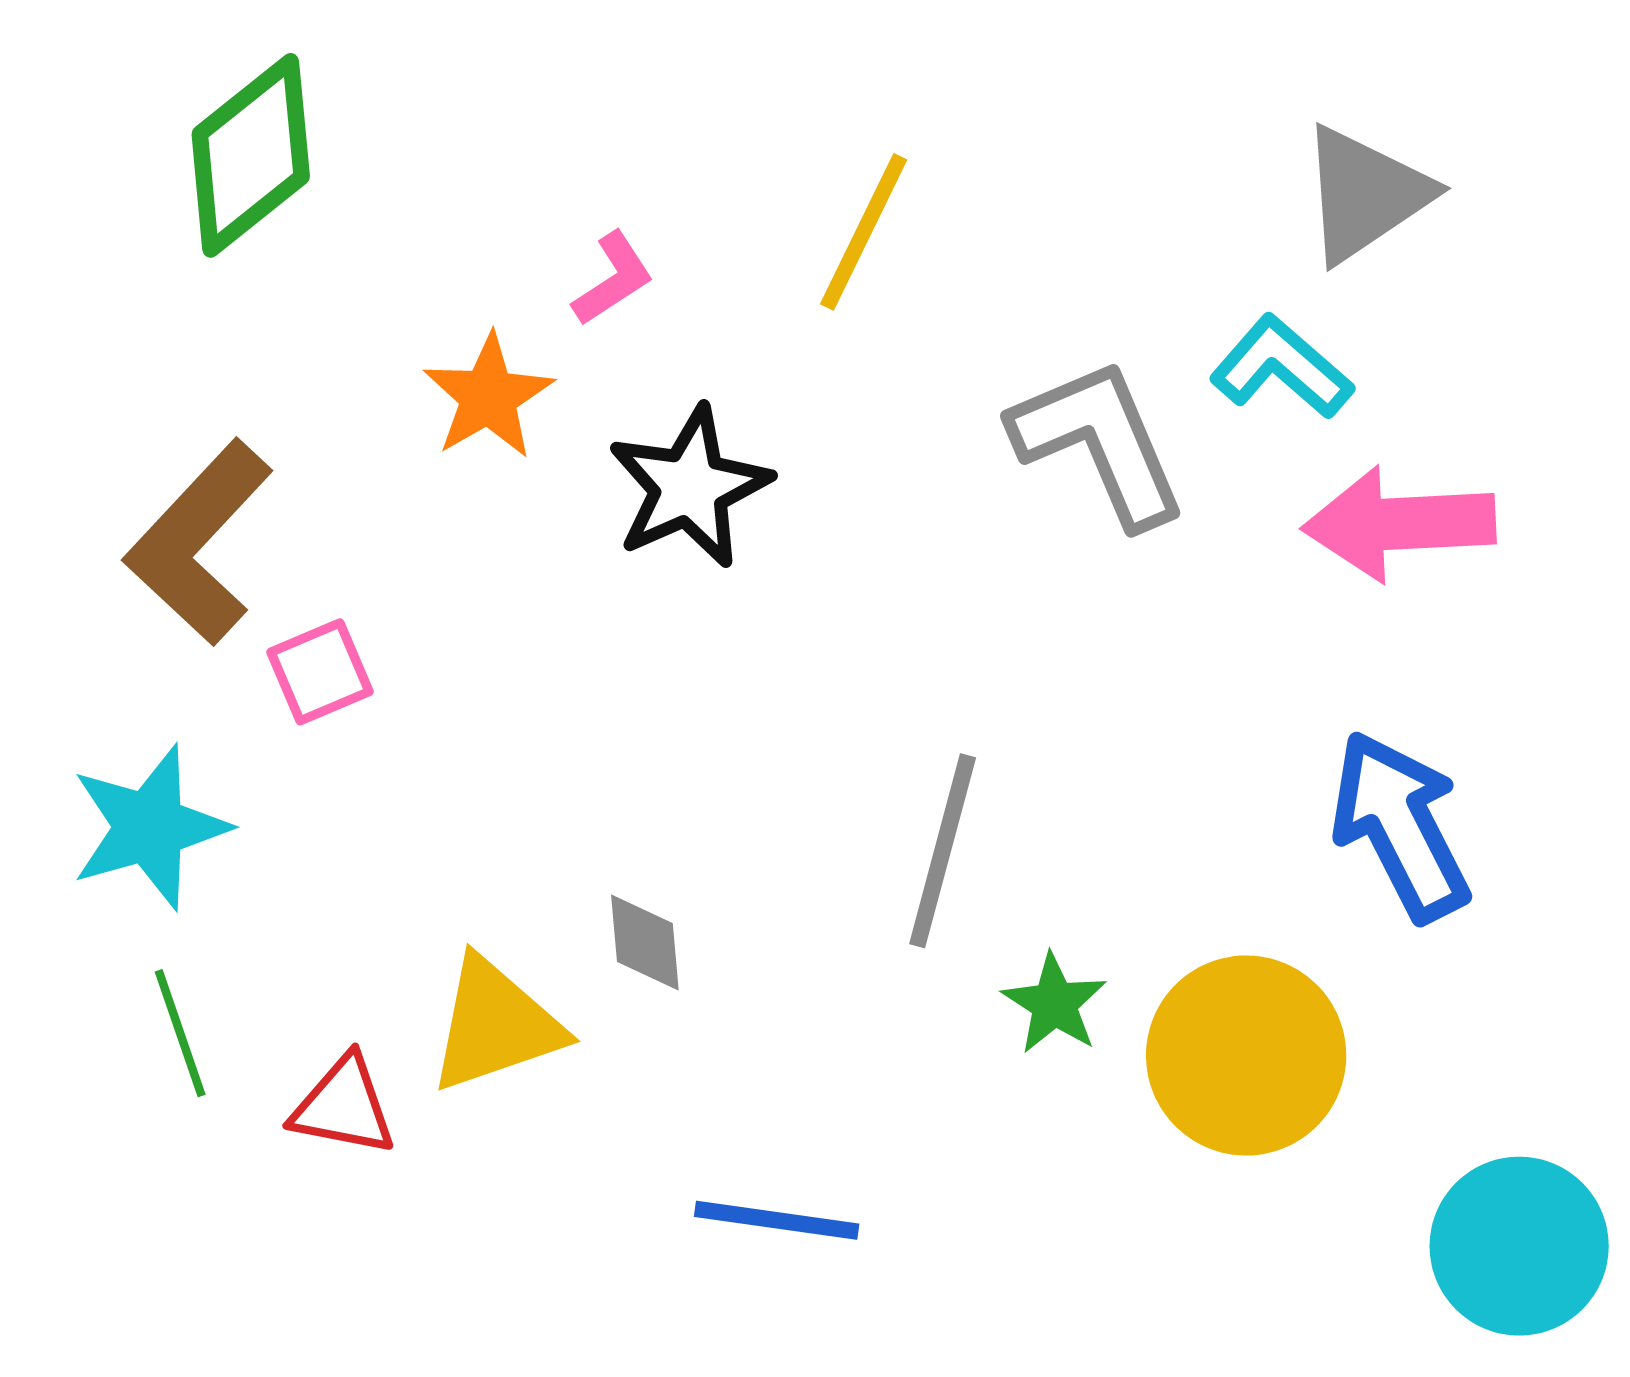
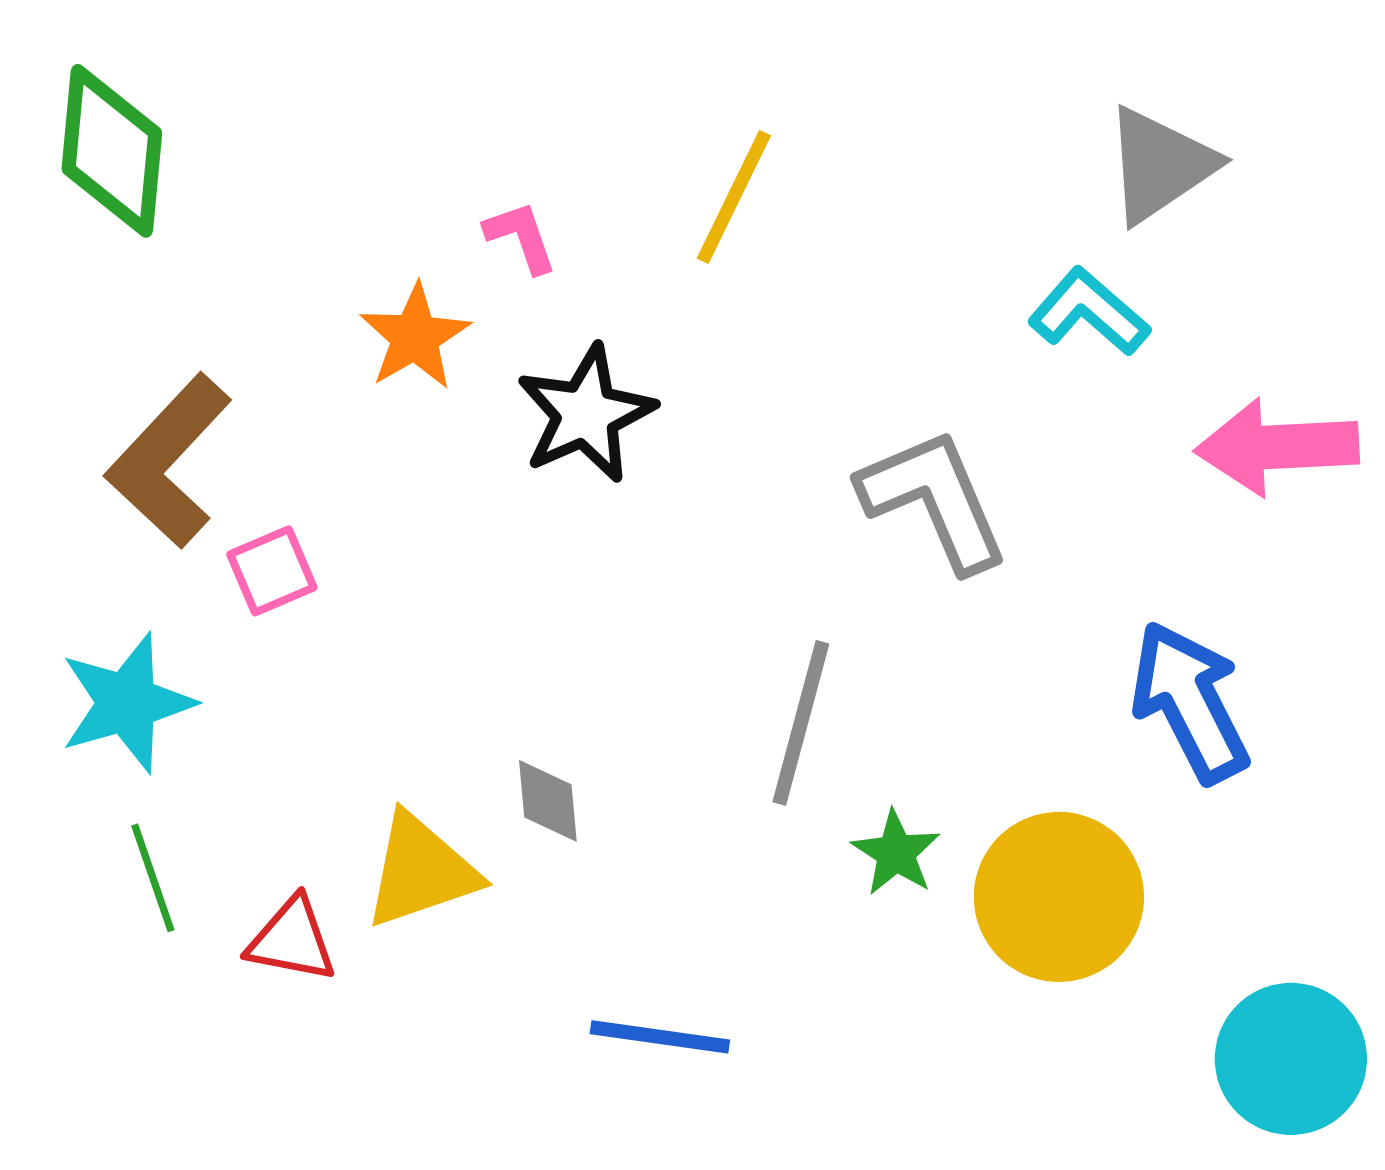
green diamond: (251, 155) -> (112, 151), moved, turned -46
pink L-shape: (613, 279) -> (521, 237), turned -76
gray L-shape: (1099, 442) -> (934, 500), moved
pink arrow: (1399, 524) -> (1277, 447), moved

